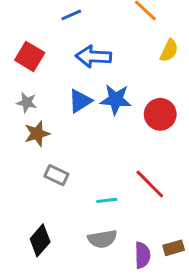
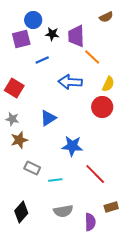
blue arrow: (93, 56) -> (70, 82), moved
blue star: (116, 99) -> (72, 146), moved
red circle: (160, 114) -> (102, 107), moved
cyan line: (107, 200) -> (55, 180), moved
brown rectangle: (174, 248) -> (111, 207), moved

